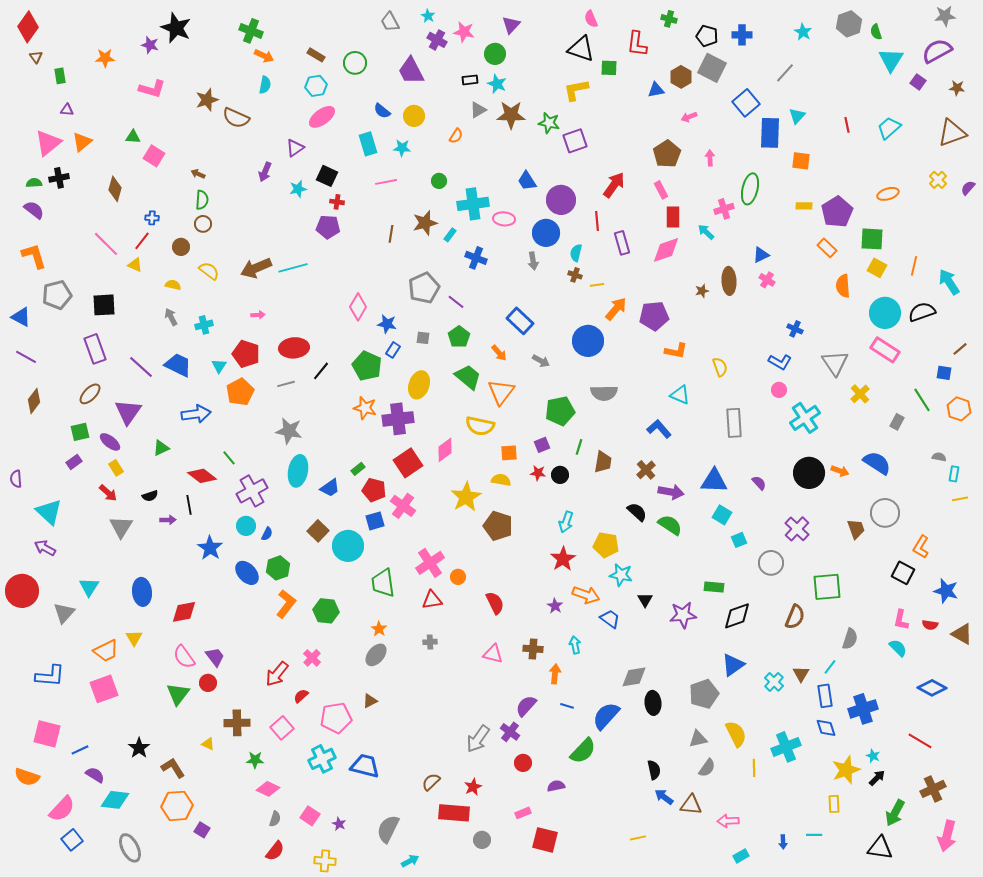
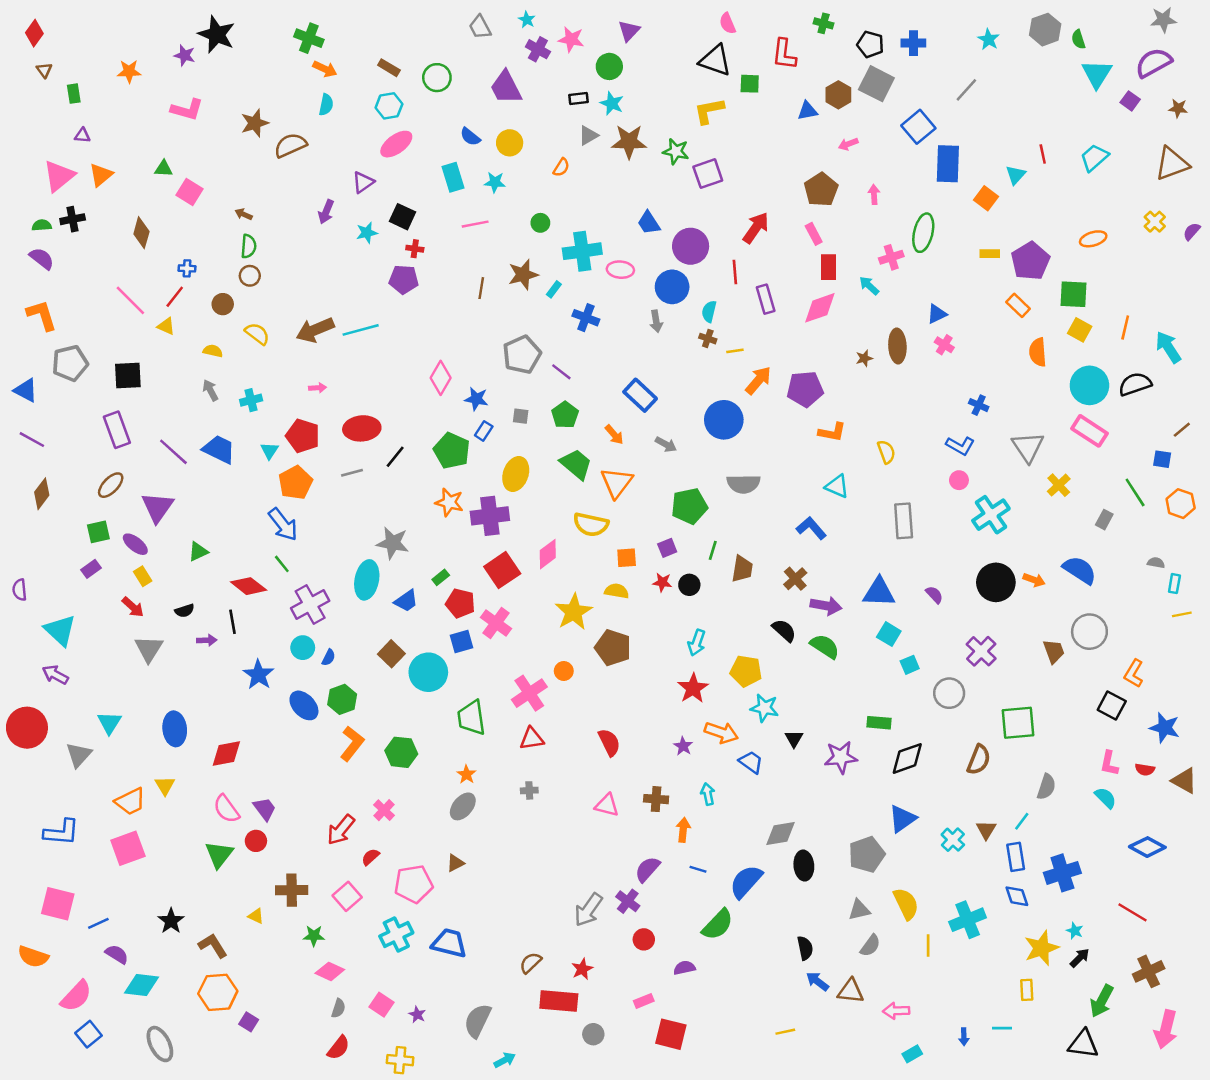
red diamond: (28, 27) -> (34, 33), size x0.7
cyan triangle: (797, 116) -> (1016, 175), moved
brown semicircle: (236, 118) -> (290, 145), turned 132
orange square: (801, 161) -> (986, 198), turned 30
blue arrow: (196, 414) -> (283, 524), moved, turned 60
gray star: (289, 431) -> (393, 543), moved
orange circle: (458, 577) -> (564, 671), moved

